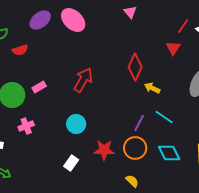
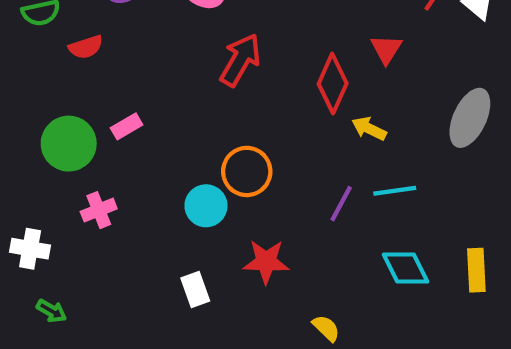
red triangle: (173, 48) -> (386, 49), moved
red arrow: (83, 80) -> (240, 60), moved
cyan line: (164, 117) -> (395, 191), turned -42
orange circle: (135, 148) -> (247, 171), moved
white rectangle: (71, 163) -> (195, 289), turned -56

